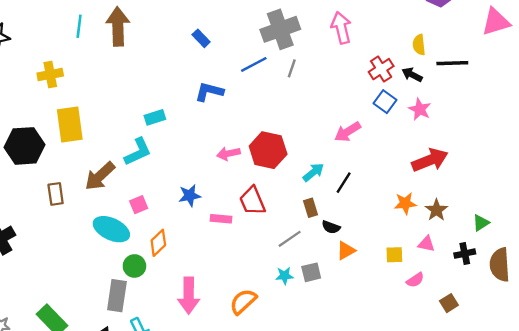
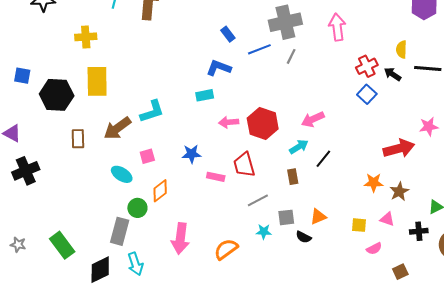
blue rectangle: (201, 38) -> (228, 34), moved
pink star: (420, 109) -> (429, 127), moved, turned 30
cyan rectangle: (155, 117) -> (205, 95), moved
pink arrow: (348, 132) -> (313, 119), moved
black semicircle: (331, 227) -> (304, 237), moved
cyan ellipse: (111, 229) -> (122, 174), size x0.7
gray line: (290, 239) -> (258, 200), moved
gray square: (311, 272) -> (286, 217), moved

